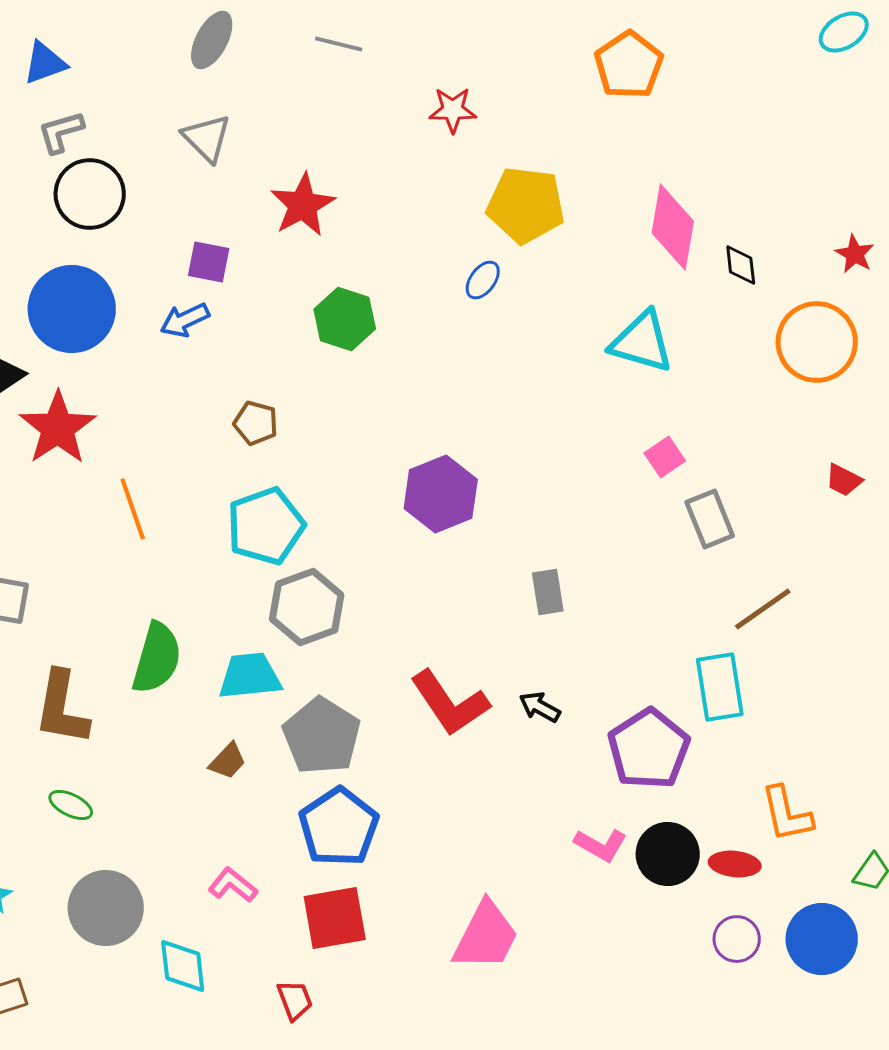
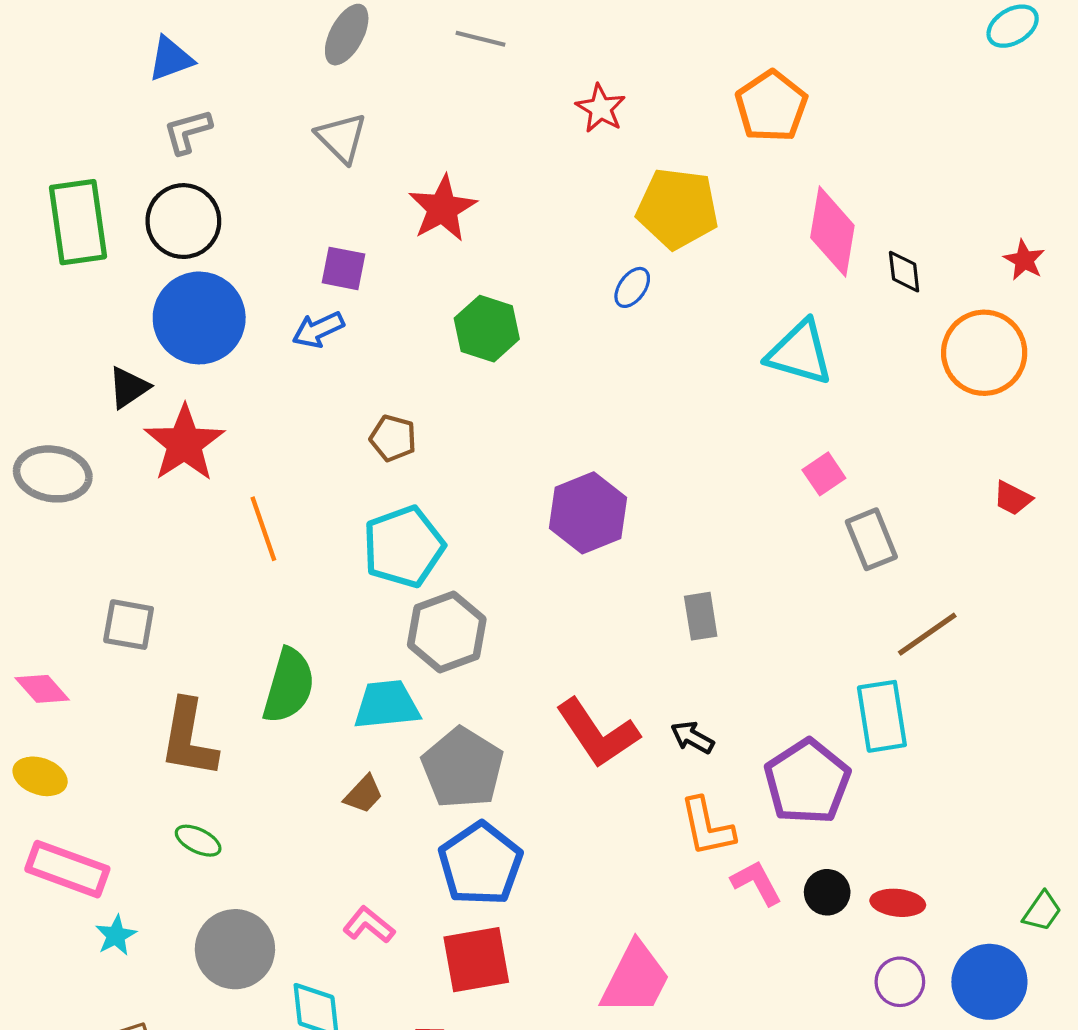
orange pentagon: (629, 65) -> (771, 106), moved
red star: (453, 110) -> (601, 108), turned 30
black circle: (90, 194) -> (183, 221), moved
orange L-shape: (787, 814) -> (707, 827), moved
pink L-shape: (601, 845) -> (757, 883), turned -148
black circle: (668, 854) -> (827, 892), size x0.7

